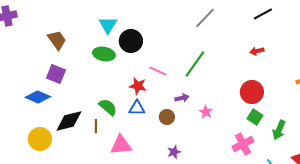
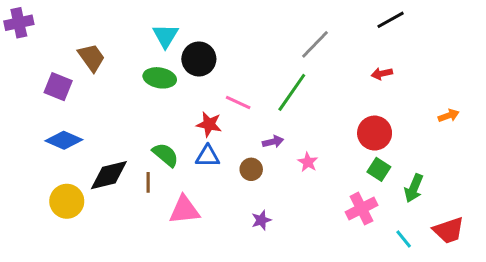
gray line: (205, 18) -> (315, 44), moved
purple square: (56, 74) -> (58, 87), moved

